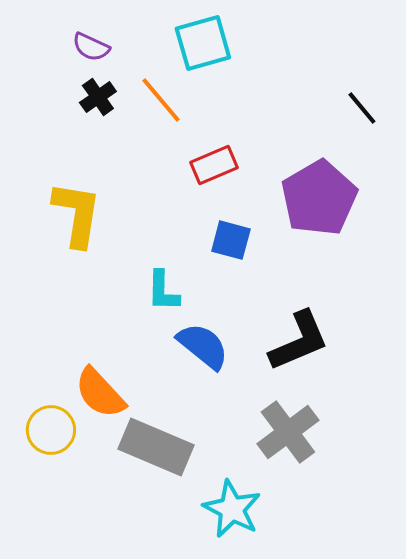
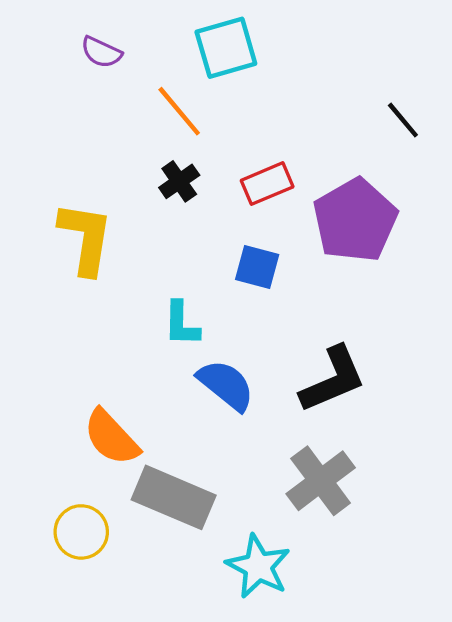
black cross: (98, 97) -> (179, 181), moved
red rectangle: (214, 165) -> (267, 184), moved
yellow circle: (51, 430) -> (81, 532), moved

